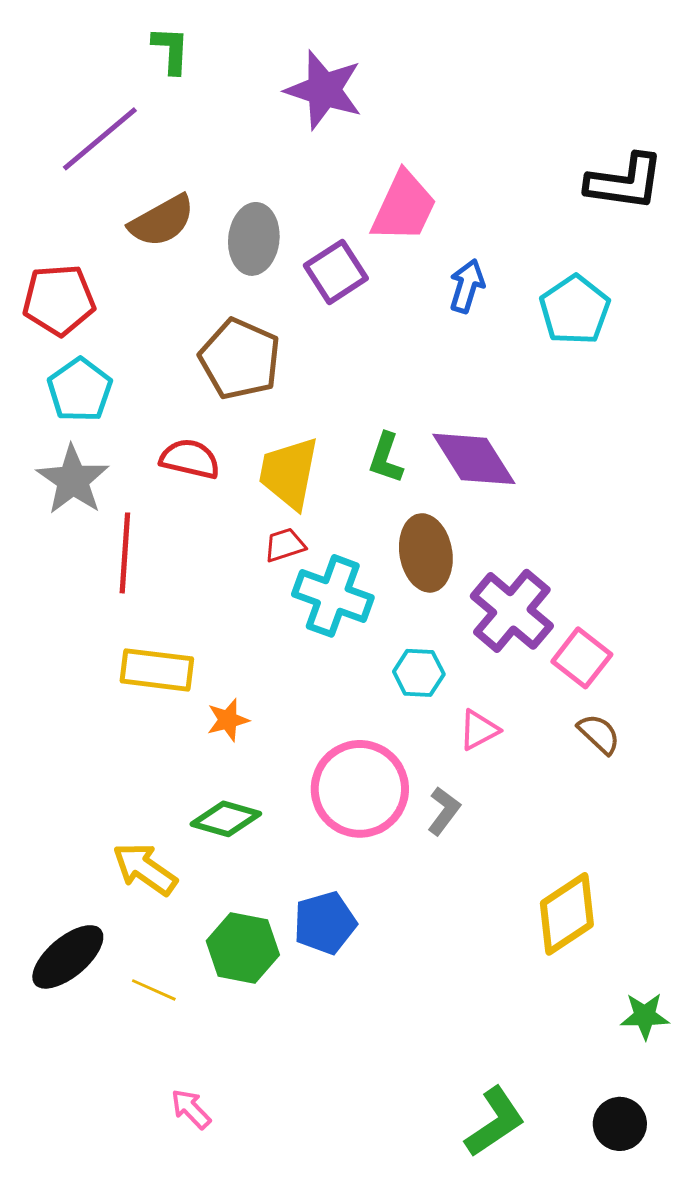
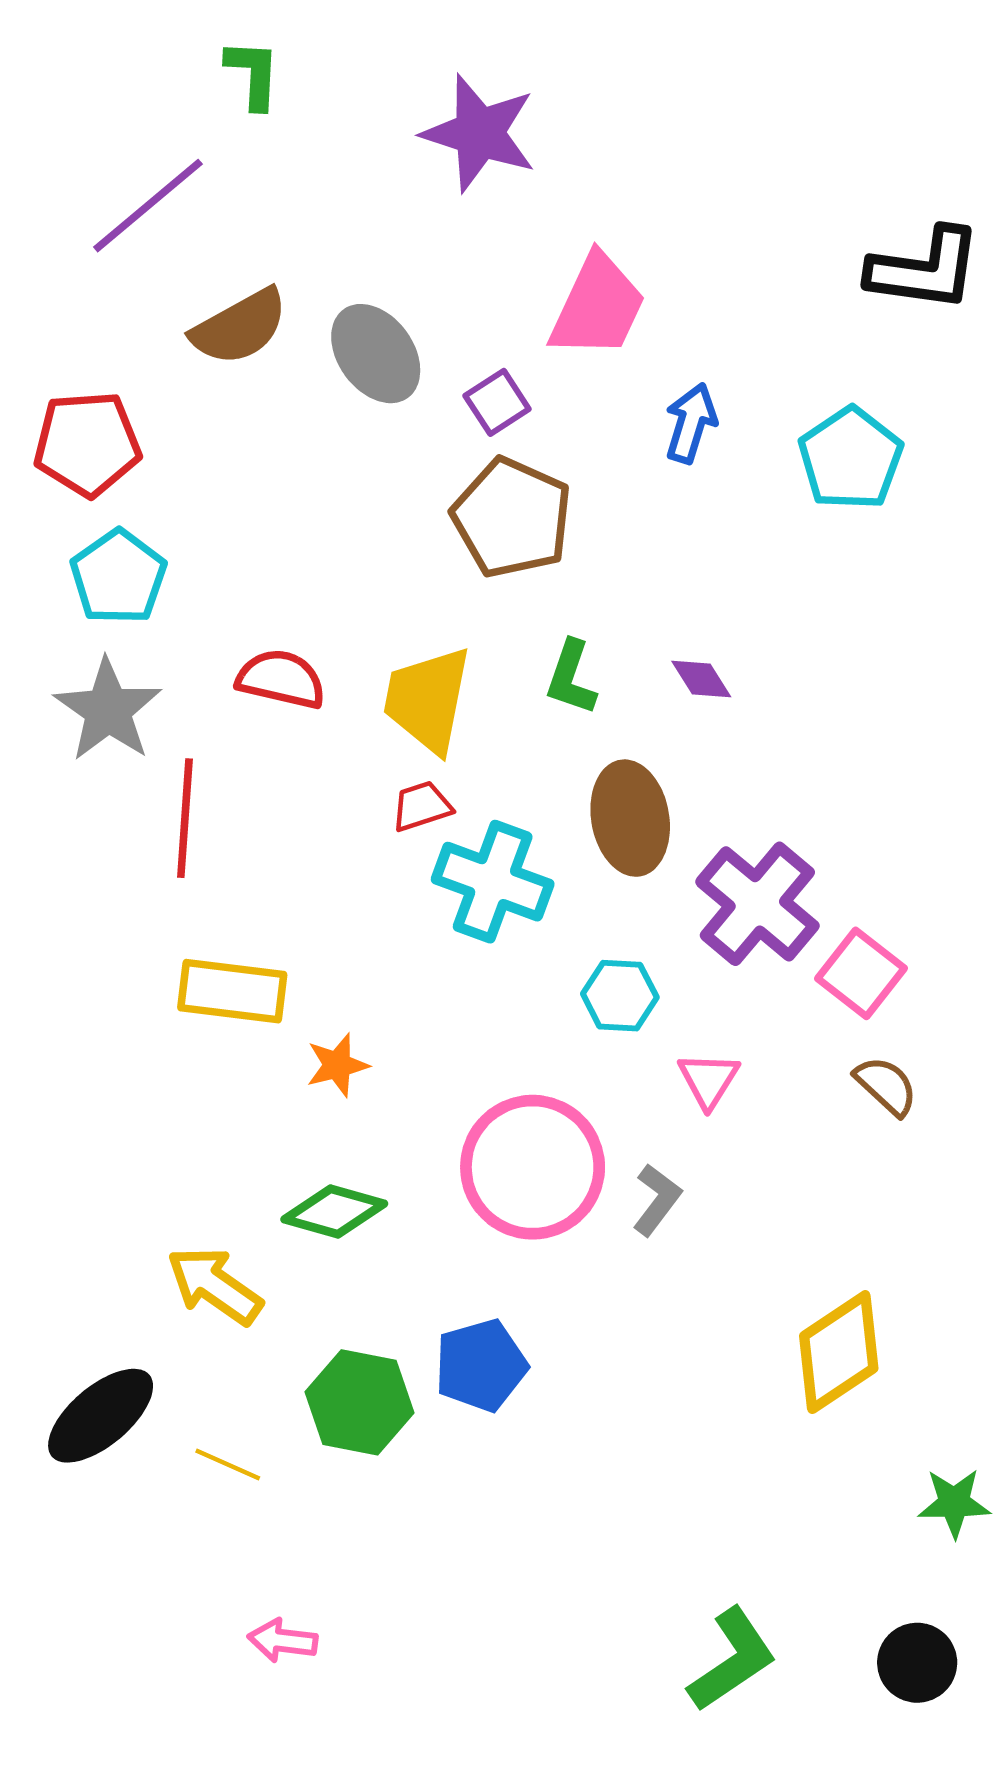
gray ellipse: (254, 239) -> (376, 354), turned -42
purple square: (336, 272) -> (497, 402), size x0.7
brown pentagon: (240, 359) -> (512, 518), moved
purple diamond: (474, 459) -> (701, 679), size x0.5
pink triangle: (479, 730) -> (709, 1080), turned -30
pink arrow: (191, 1109) -> (283, 1641), turned -39

